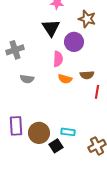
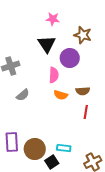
gray semicircle: (27, 79) -> (23, 95), turned -48
red line: (97, 92) -> (86, 112), moved

